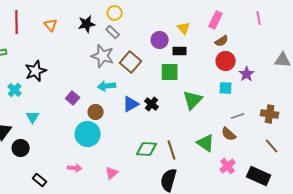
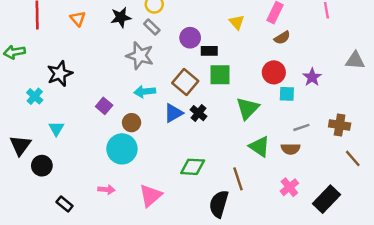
purple circle: (160, 40) -> (190, 38), moved
black rectangle: (180, 51) -> (209, 51), moved
red circle: (226, 61) -> (274, 72), moved
brown square: (131, 62) -> (185, 82), moved
brown semicircle: (229, 134) -> (291, 149), turned -42
green triangle: (206, 143) -> (259, 147), moved
brown line: (272, 146) -> (353, 158), moved
brown line: (172, 150) -> (238, 179), moved
pink triangle: (112, 173) -> (151, 196), size x1.5
black rectangle: (259, 176) -> (326, 199), turned -70

